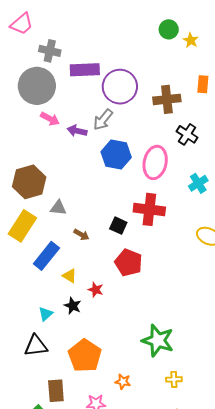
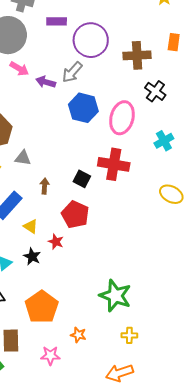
purple rectangle: (85, 70) -> (57, 21), size x0.7
brown arrow: (81, 235) -> (45, 186), turned -119
red pentagon: (128, 263) -> (75, 215), moved

